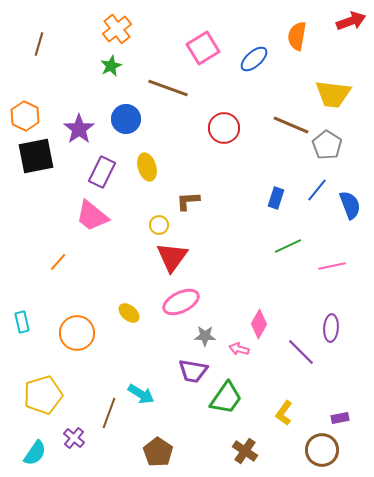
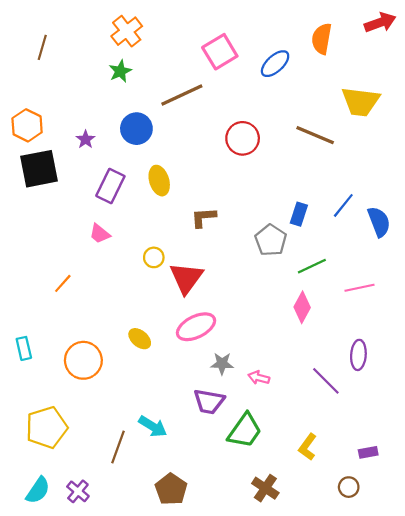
brown line: (168, 88) -> (182, 95), turned -45
purple star: (79, 129) -> (86, 139), size x0.6
gray pentagon: (327, 145) -> (271, 240), moved
pink trapezoid: (92, 216) -> (100, 234), size x0.6
yellow circle: (159, 225) -> (154, 257), moved
pink diamond: (259, 324) -> (302, 307), moved
purple cross: (74, 438) -> (78, 491), moved
brown circle: (322, 450) -> (349, 487), size x0.6

